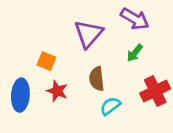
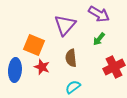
orange square: (46, 61) -> (34, 45), size x1.5
cyan semicircle: (110, 106) -> (73, 87), moved

